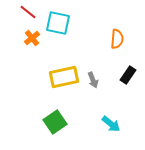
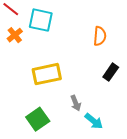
gray arrow: (93, 80) -> (76, 103), moved

